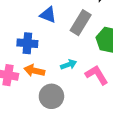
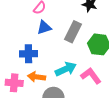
blue triangle: (48, 15) -> (44, 27), turned -35
cyan arrow: (69, 65) -> (66, 69), size x1.5

